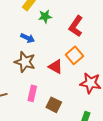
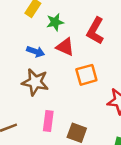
orange square: (74, 55) -> (86, 75), moved, turned 30
red triangle: (56, 67) -> (65, 47), moved

